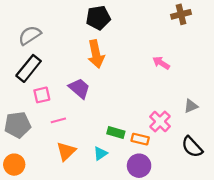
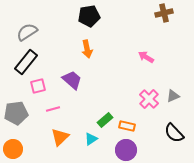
orange arrow: (96, 54) -> (87, 49), size x0.7
pink cross: (160, 121) -> (149, 99), moved
green rectangle: (116, 133) -> (105, 120), turned -56

